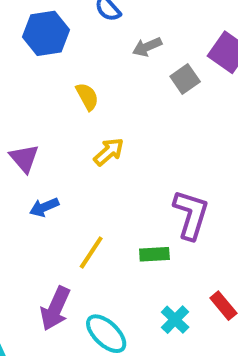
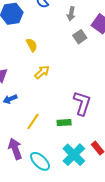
gray arrow: (147, 47) -> (71, 14), moved, turned -56
purple arrow: (55, 308) -> (15, 149), turned 135
cyan cross: (175, 320) -> (74, 155), size x1.6

